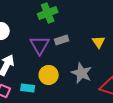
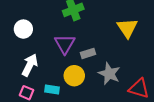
gray rectangle: (62, 40) -> (88, 53), moved
yellow triangle: (99, 42) -> (127, 28), moved, size x1.5

